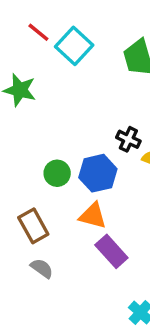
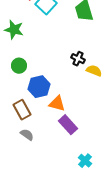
green circle: (57, 173) -> (19, 66), moved
blue hexagon: (98, 173) -> (39, 87), moved

